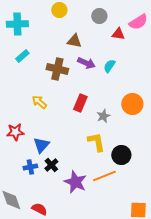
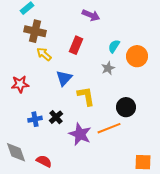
cyan semicircle: (109, 66) -> (114, 46), moved
brown cross: (57, 69) -> (35, 31), moved
red rectangle: (80, 103) -> (76, 45), moved
yellow L-shape: (96, 142) -> (86, 96), moved
blue triangle: (41, 145) -> (64, 78), moved

